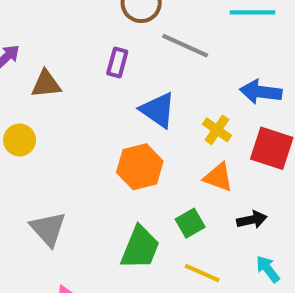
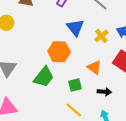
yellow cross: (217, 130) -> (101, 36), moved
green trapezoid: (140, 248) -> (44, 77), moved

